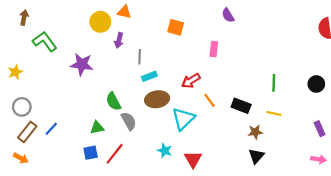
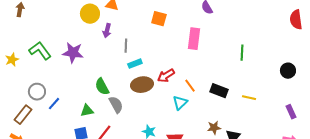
green L-shape: (45, 41) -> (40, 51), moved
pink rectangle: (214, 49) -> (194, 39), size x1.5
red arrow: (191, 81) -> (166, 76), moved
green line: (274, 83) -> (242, 53), moved
gray circle: (22, 107) -> (37, 92), moved
cyan triangle: (183, 119) -> (180, 103), moved, size x0.7
blue line: (51, 129) -> (54, 104), moved
brown star: (255, 132) -> (214, 128), moved

